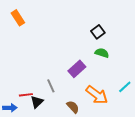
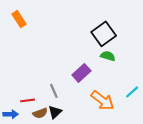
black square: (98, 32) -> (104, 34), size x1.6
black triangle: (37, 102) -> (55, 112), moved
brown semicircle: (73, 107) -> (40, 113), moved, turned 112

